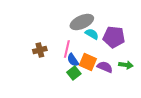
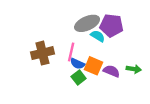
purple pentagon: (114, 37) -> (111, 25), moved
brown cross: (40, 50) -> (42, 53), size x1.5
blue semicircle: (73, 60) -> (77, 64), turned -32

